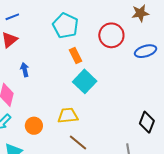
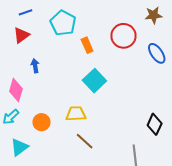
cyan pentagon: (65, 26) -> (63, 23), moved
blue ellipse: (146, 51) -> (157, 53), turned 70
orange rectangle: (76, 56) -> (87, 45), moved

